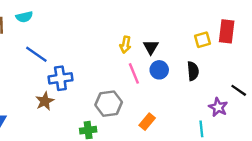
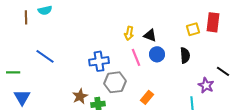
black triangle: (151, 47) -> (150, 35), turned -40
blue line: (36, 54) -> (45, 56), moved
blue cross: (60, 78) -> (99, 61), moved
brown star: (45, 101) -> (80, 96), moved

